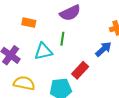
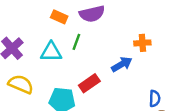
orange rectangle: (29, 23) -> (59, 17), moved

